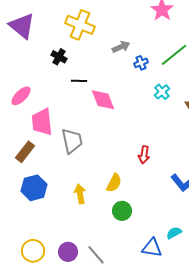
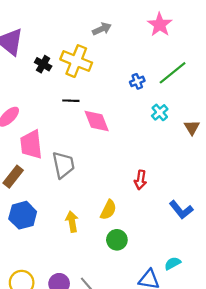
yellow cross: (80, 25) -> (76, 61), moved
gray arrow: (121, 47) -> (102, 29), moved
black cross: (59, 57) -> (43, 64), moved

